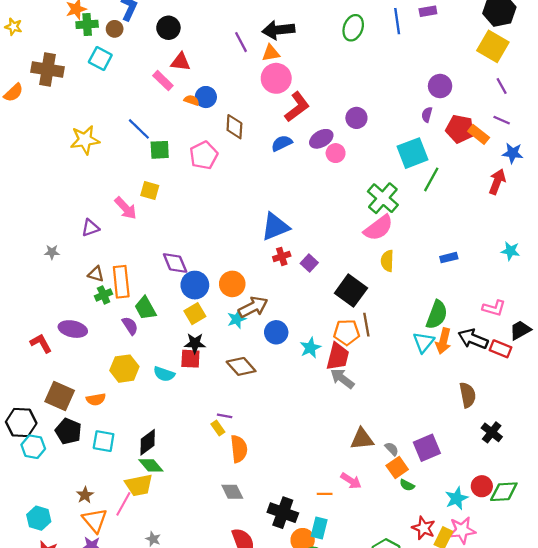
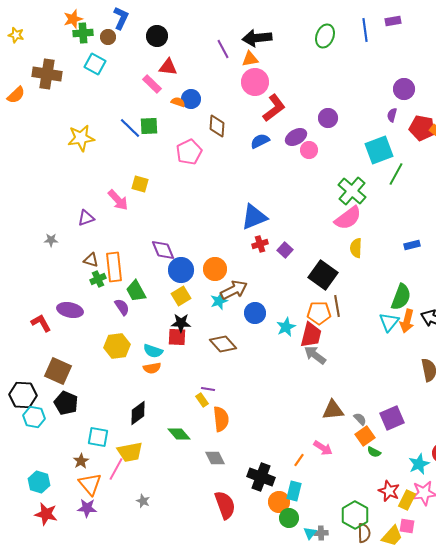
green square: (160, 150) -> (149, 126), moved
orange semicircle: (96, 399) -> (152, 368), moved
cyan square: (104, 441) -> (98, 437), moved
green diamond: (151, 465) -> (179, 434), moved
orange line: (325, 494) -> (299, 460), turned -56

